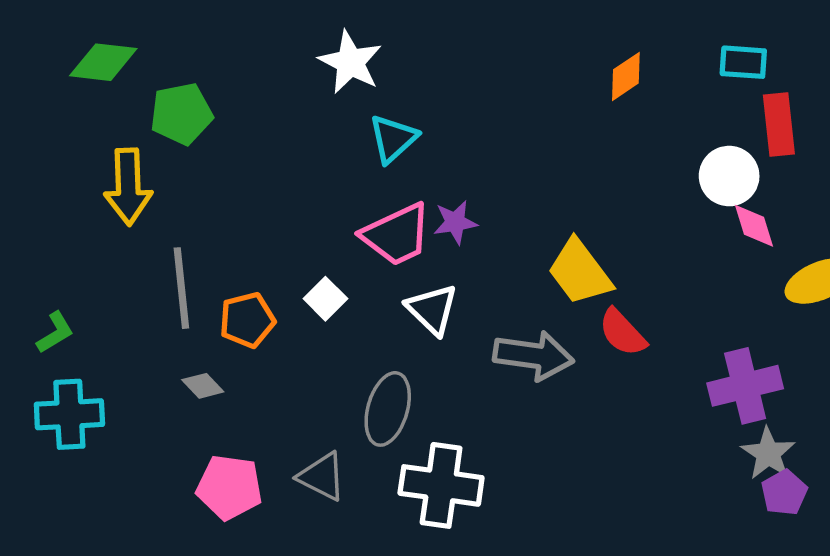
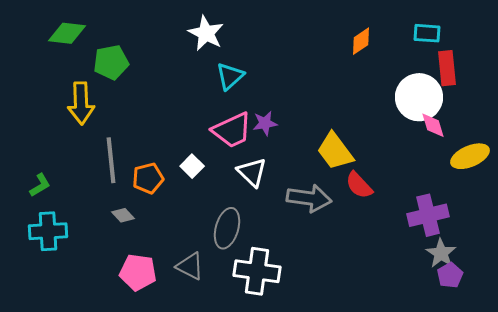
white circle: (729, 176) -> (419, 97), size x1.4

